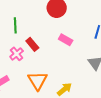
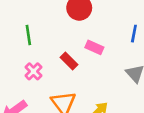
red rectangle: (32, 44) -> (69, 61), moved

